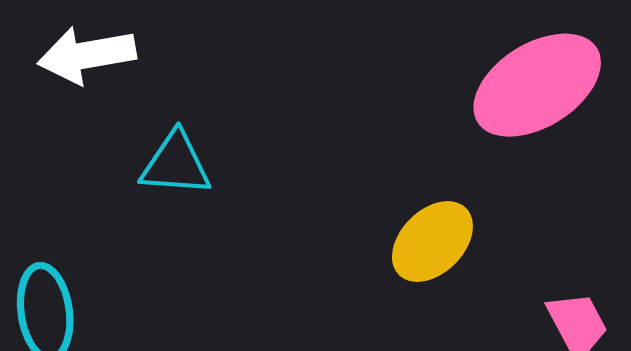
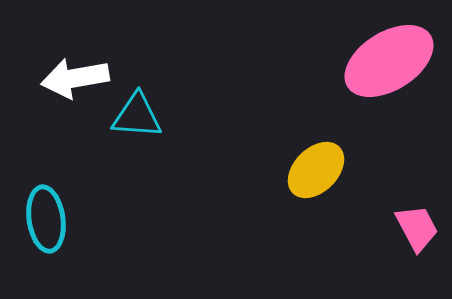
white arrow: (87, 55) -> (75, 78), moved

